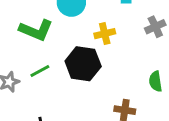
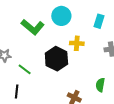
green line: (40, 71) -> (25, 69), moved, turned 48

